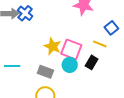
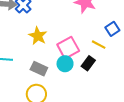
yellow star: (53, 46) -> (38, 36), moved
pink square: (71, 49) -> (68, 48), turned 35

